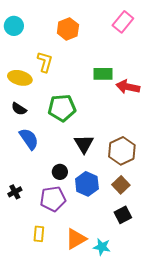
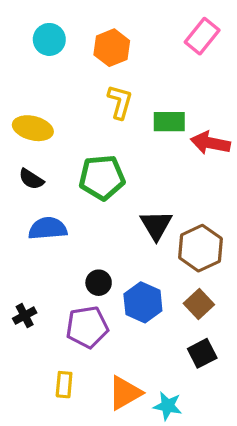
cyan circle: (14, 26) -> (49, 39), moved
yellow L-shape: (45, 62) -> (120, 102), moved
blue semicircle: (29, 139) -> (48, 228), turned -60
black triangle: (84, 144) -> (156, 225), moved

